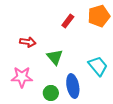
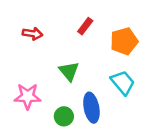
orange pentagon: (99, 16) -> (124, 41), moved
red arrow: (28, 42) -> (33, 34), moved

